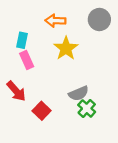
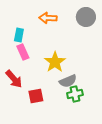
yellow star: (66, 48) -> (55, 62), moved
green cross: (87, 108) -> (75, 94), turned 35
red square: (42, 111) -> (36, 96), turned 35

